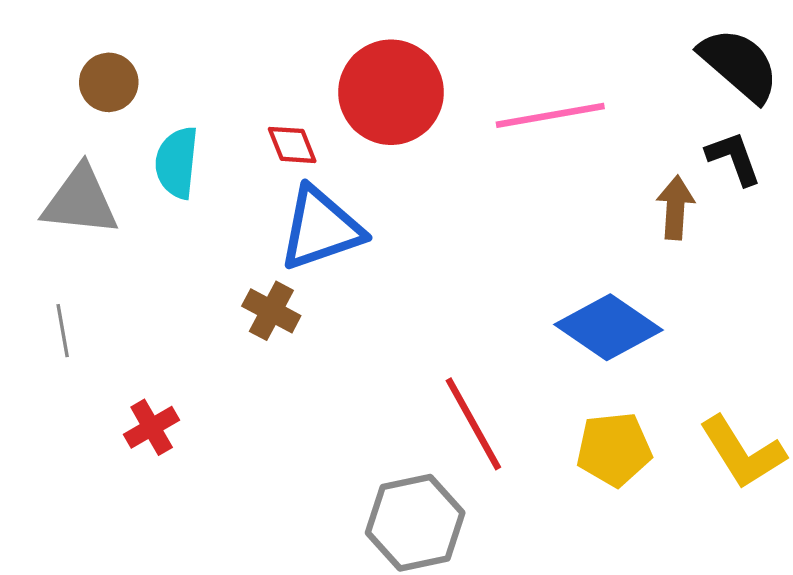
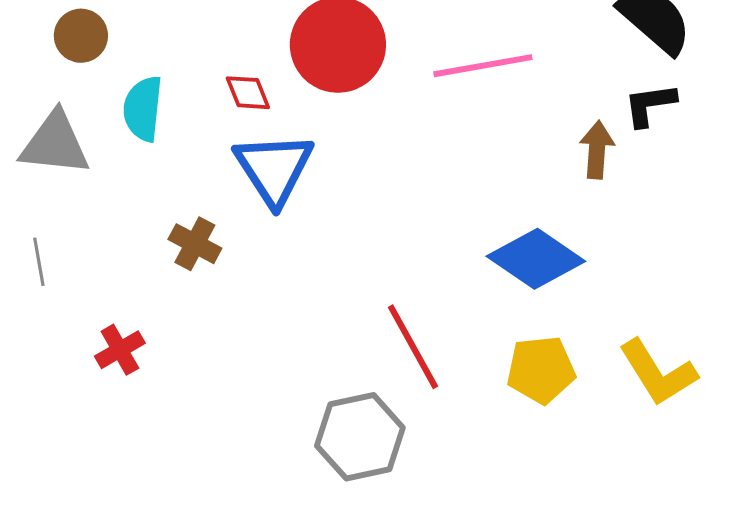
black L-shape: (734, 158) -> (650, 105), turned -78
blue triangle: (321, 228) -> (274, 169), turned -44
brown cross: (271, 311) -> (195, 244), moved

